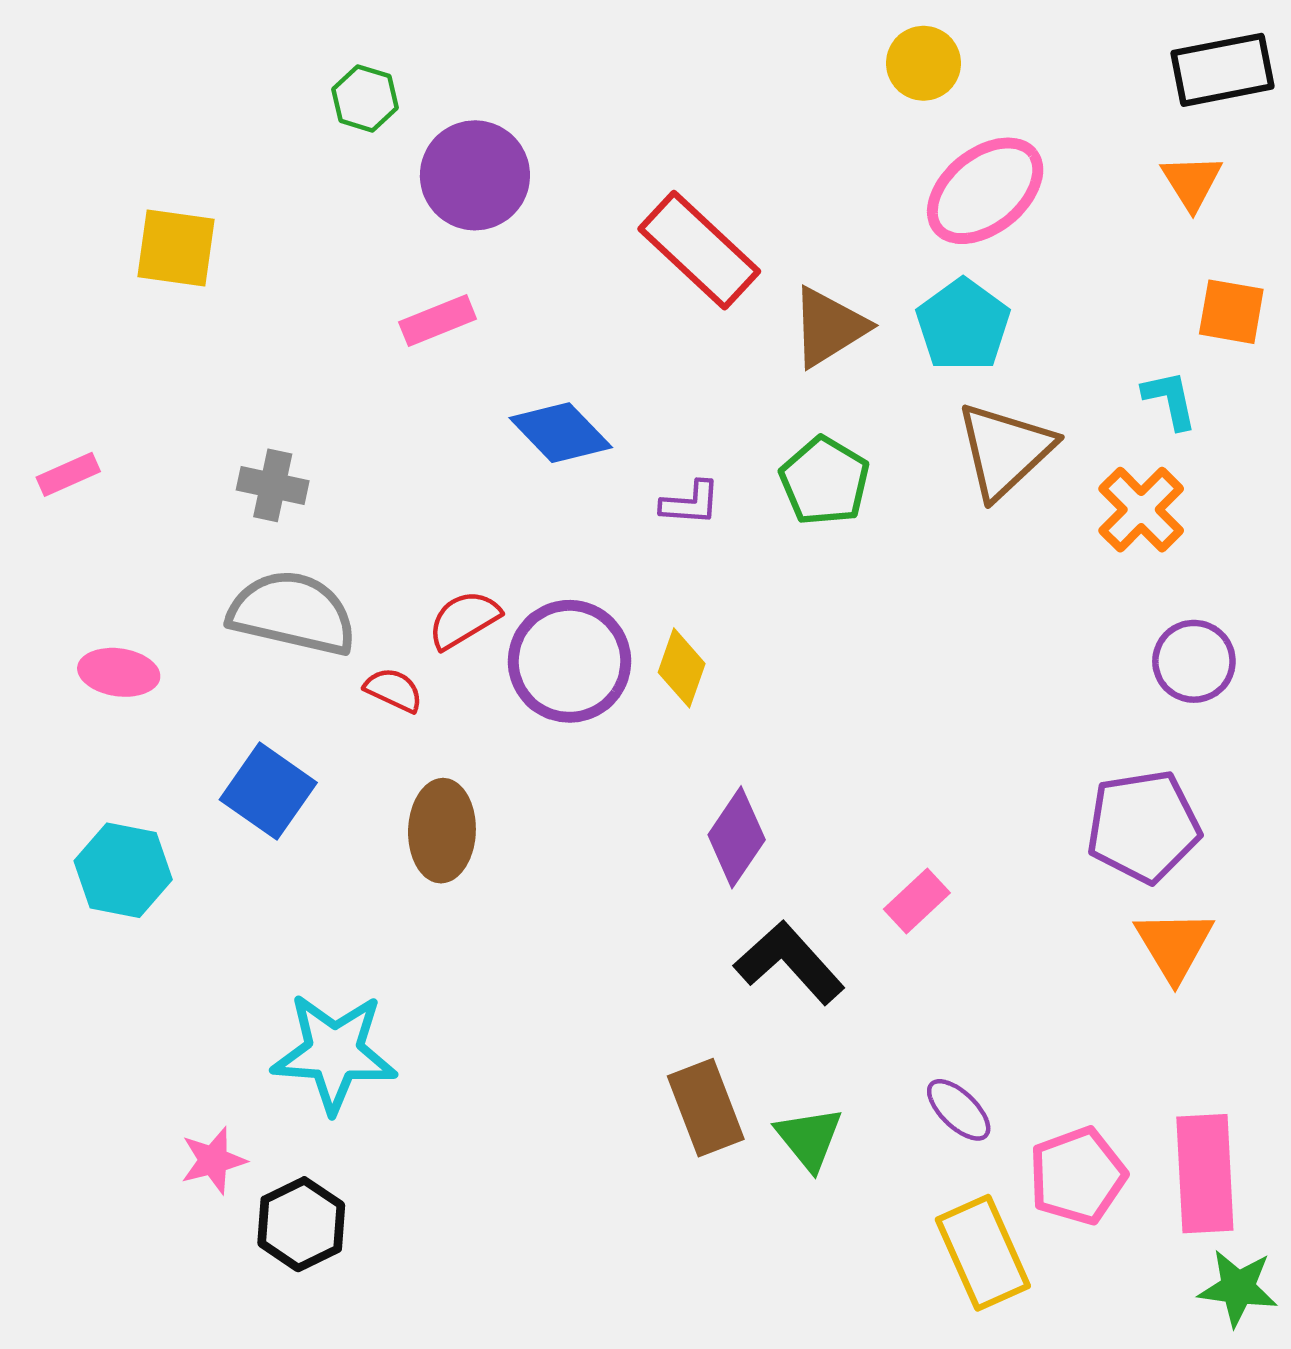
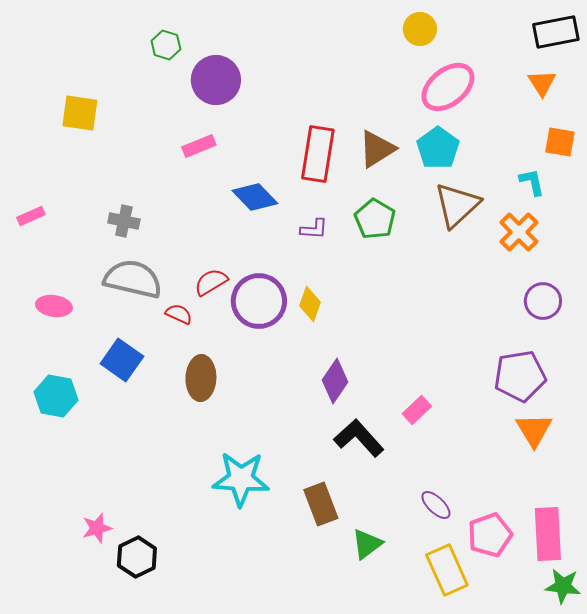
red rectangle: (699, 250) -> (318, 154), moved, turned 56
cyan star: (334, 1053) -> (241, 479), moved
green triangle: (809, 1138) -> (367, 544), moved, turned 32

